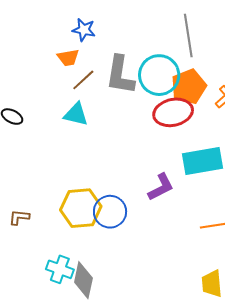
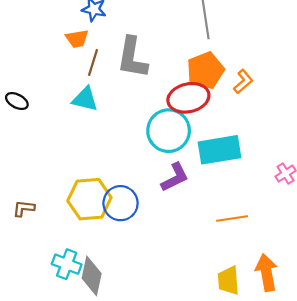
cyan circle: (159, 75) -> (169, 131), moved
brown line: (83, 80) -> (93, 63), turned -30

